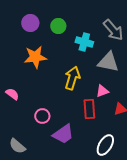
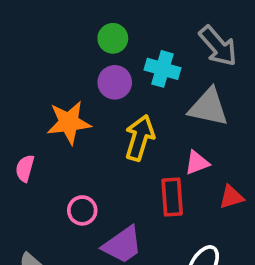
purple circle: (30, 23) -> (115, 82), moved
orange star: (35, 57) -> (69, 122), moved
pink semicircle: (12, 94) -> (25, 168), turned -112

